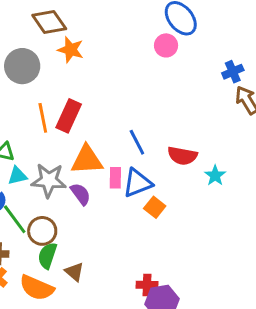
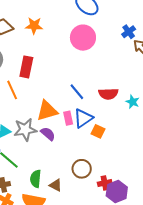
pink circle: (166, 45) -> (83, 38), moved, size x1.6
orange star: (71, 50) -> (34, 26), moved
red rectangle: (69, 116) -> (26, 67), moved
brown circle: (42, 231) -> (82, 169), moved

